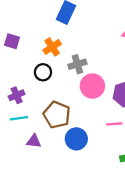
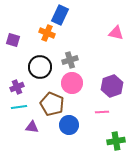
orange cross: (52, 47) -> (47, 33), moved, turned -35
black circle: (43, 72) -> (40, 67), size x1.5
pink circle: (92, 86) -> (72, 83), moved

